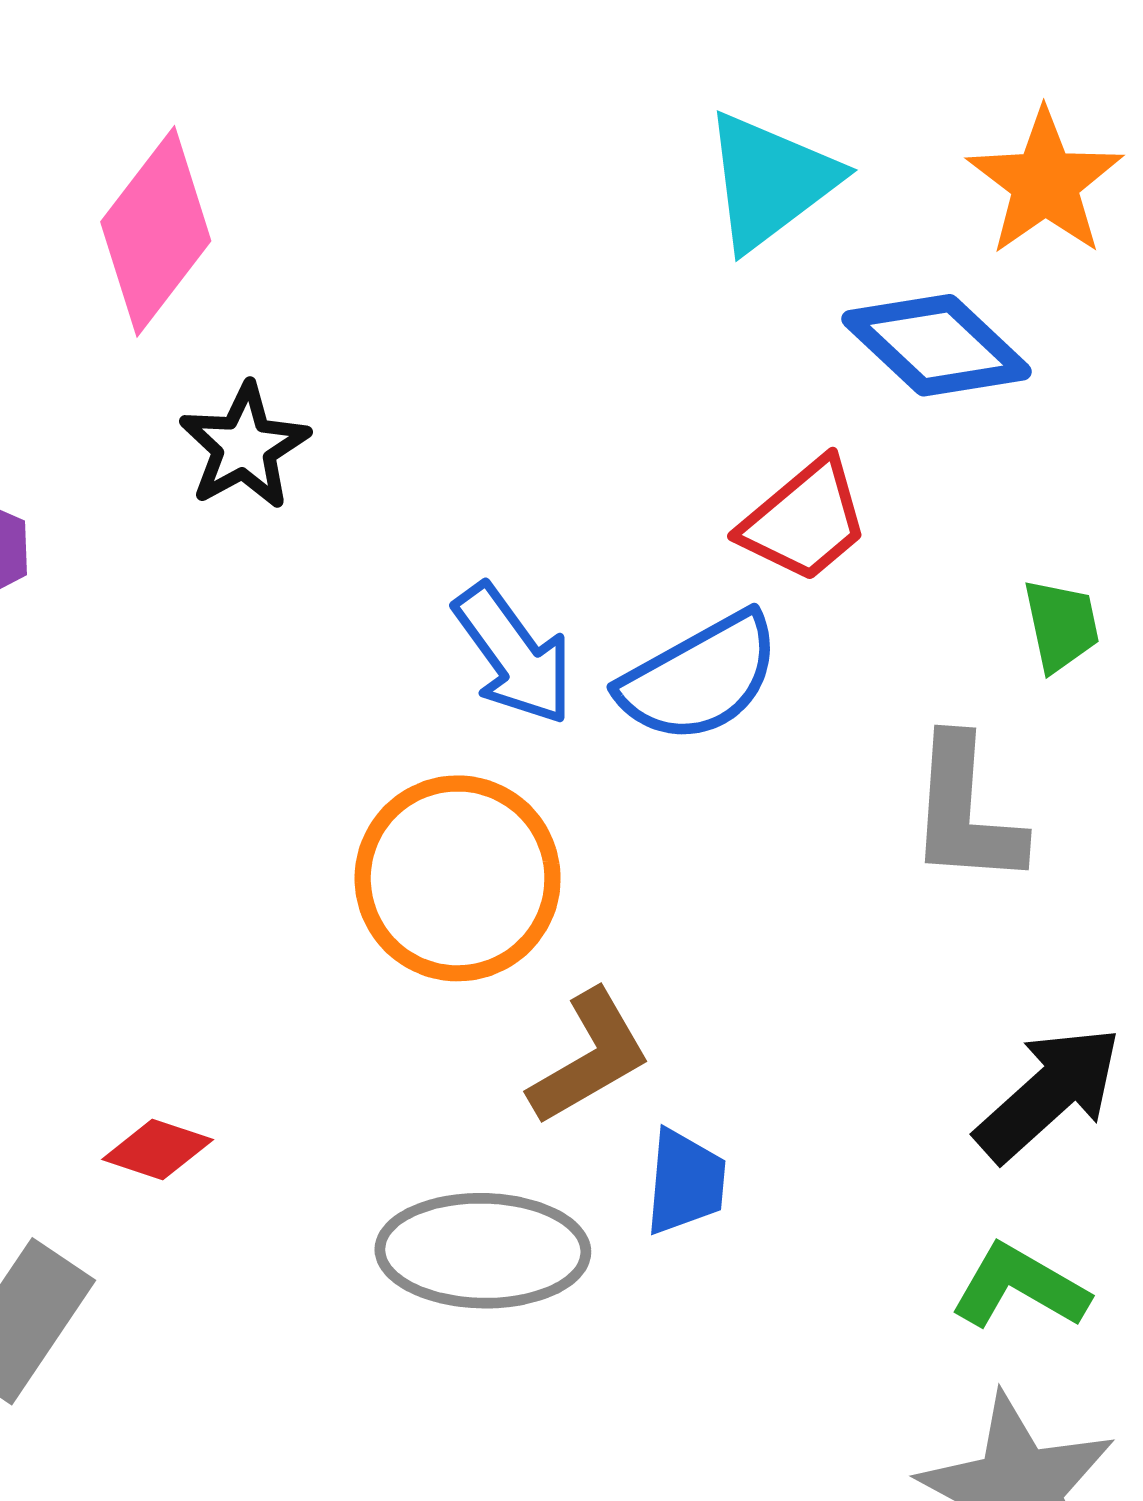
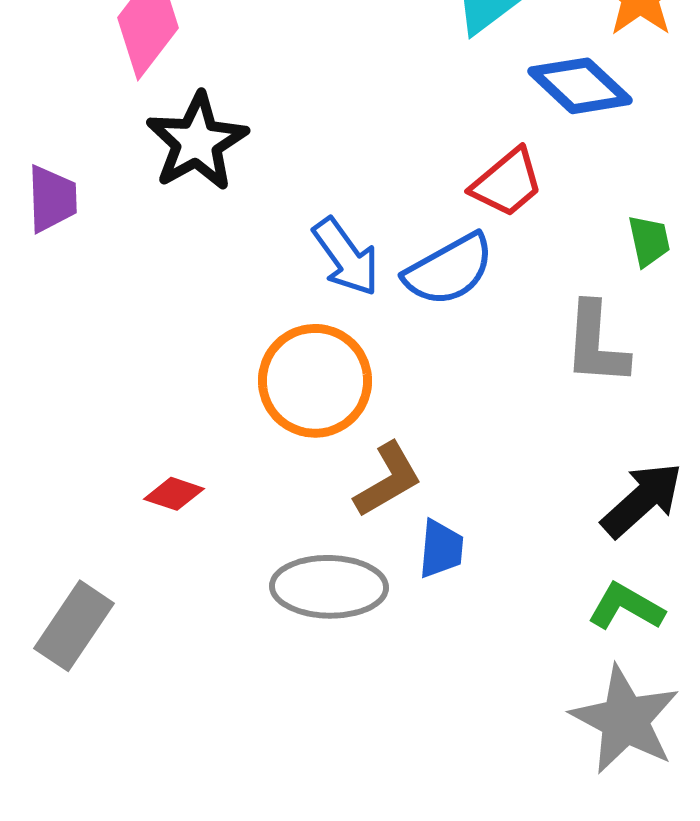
black star: (244, 446) -> (197, 142), size x1.4
red diamond: (158, 1150) -> (174, 494), moved

